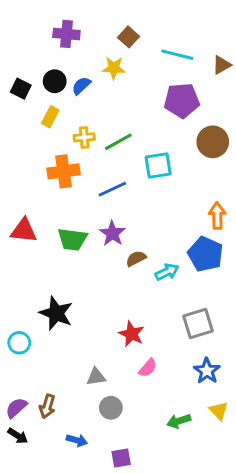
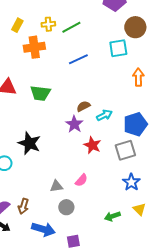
yellow rectangle: (50, 117) -> (17, 25), moved
cyan square: (158, 165) -> (118, 48), moved
blue line: (112, 189) -> (78, 59), moved
purple star: (112, 233) -> (74, 124), moved
blue pentagon: (205, 254) -> (135, 124), moved, turned 30
red star: (132, 334) -> (92, 145), moved
pink semicircle: (148, 368) -> (81, 180), moved
blue arrow: (77, 440) -> (43, 229), size x1.6

